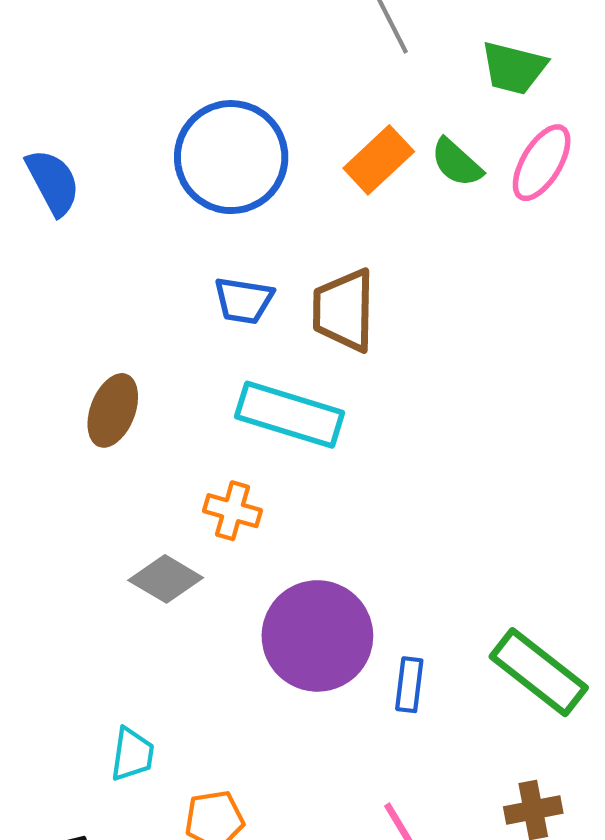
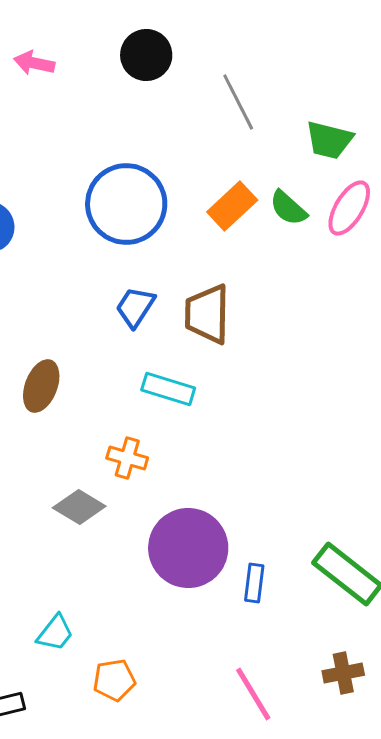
blue trapezoid: (244, 300) -> (135, 307), turned 114
cyan rectangle: (290, 415) -> (168, 389), size x0.7
cyan trapezoid: (132, 754) -> (55, 633), turned 30

